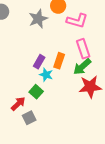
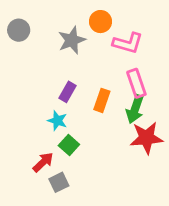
purple rectangle: (39, 62) -> (67, 92), moved
green arrow: (82, 67) -> (135, 109), turned -30
cyan star: (46, 75) -> (57, 121), moved

